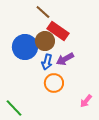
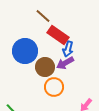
brown circle: (45, 41) -> (45, 67), moved
blue arrow: (47, 62) -> (68, 49), moved

